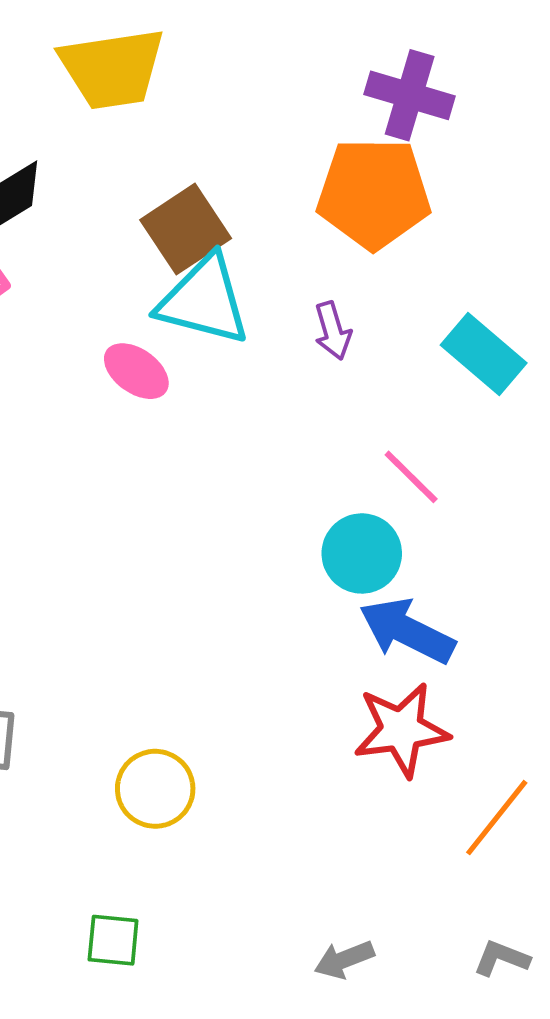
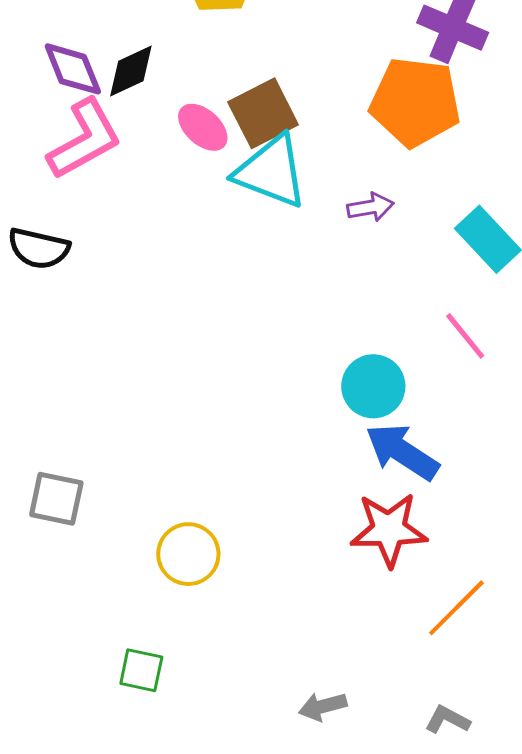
purple arrow: (333, 331) -> (370, 207), turned -90
pink ellipse: (136, 371) -> (203, 127), moved
pink line: (411, 477) -> (465, 336), moved

